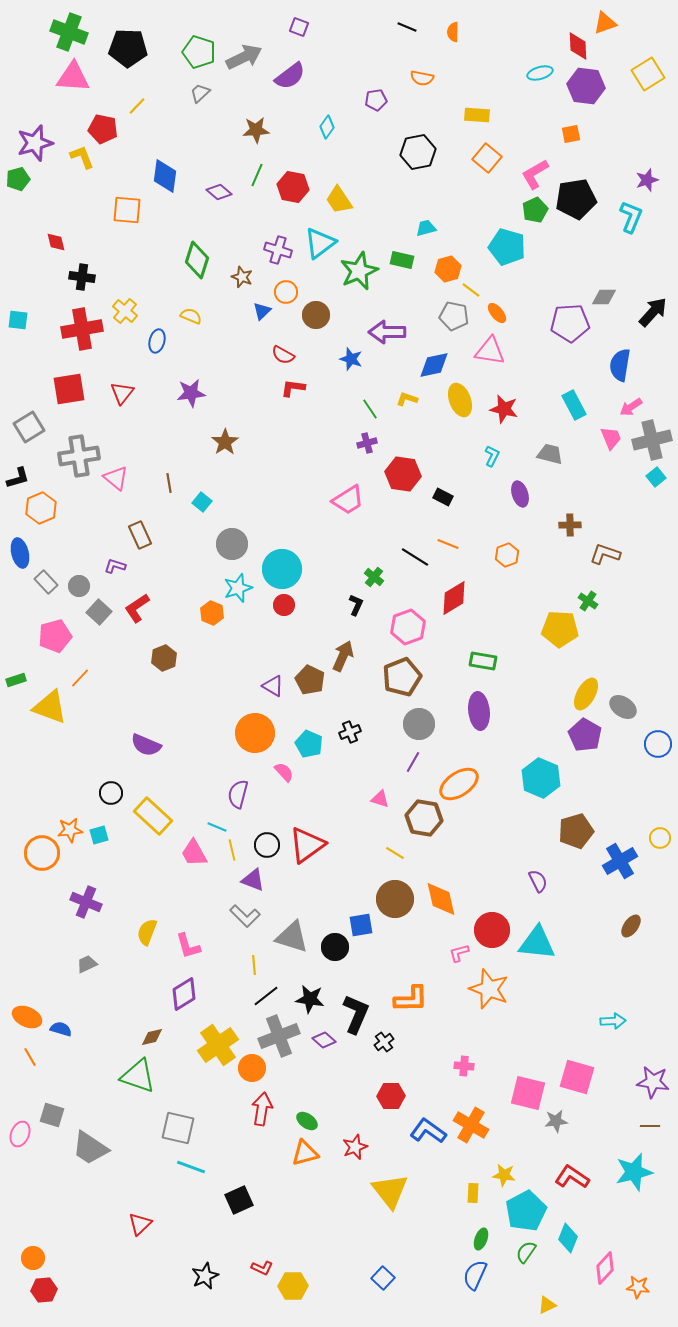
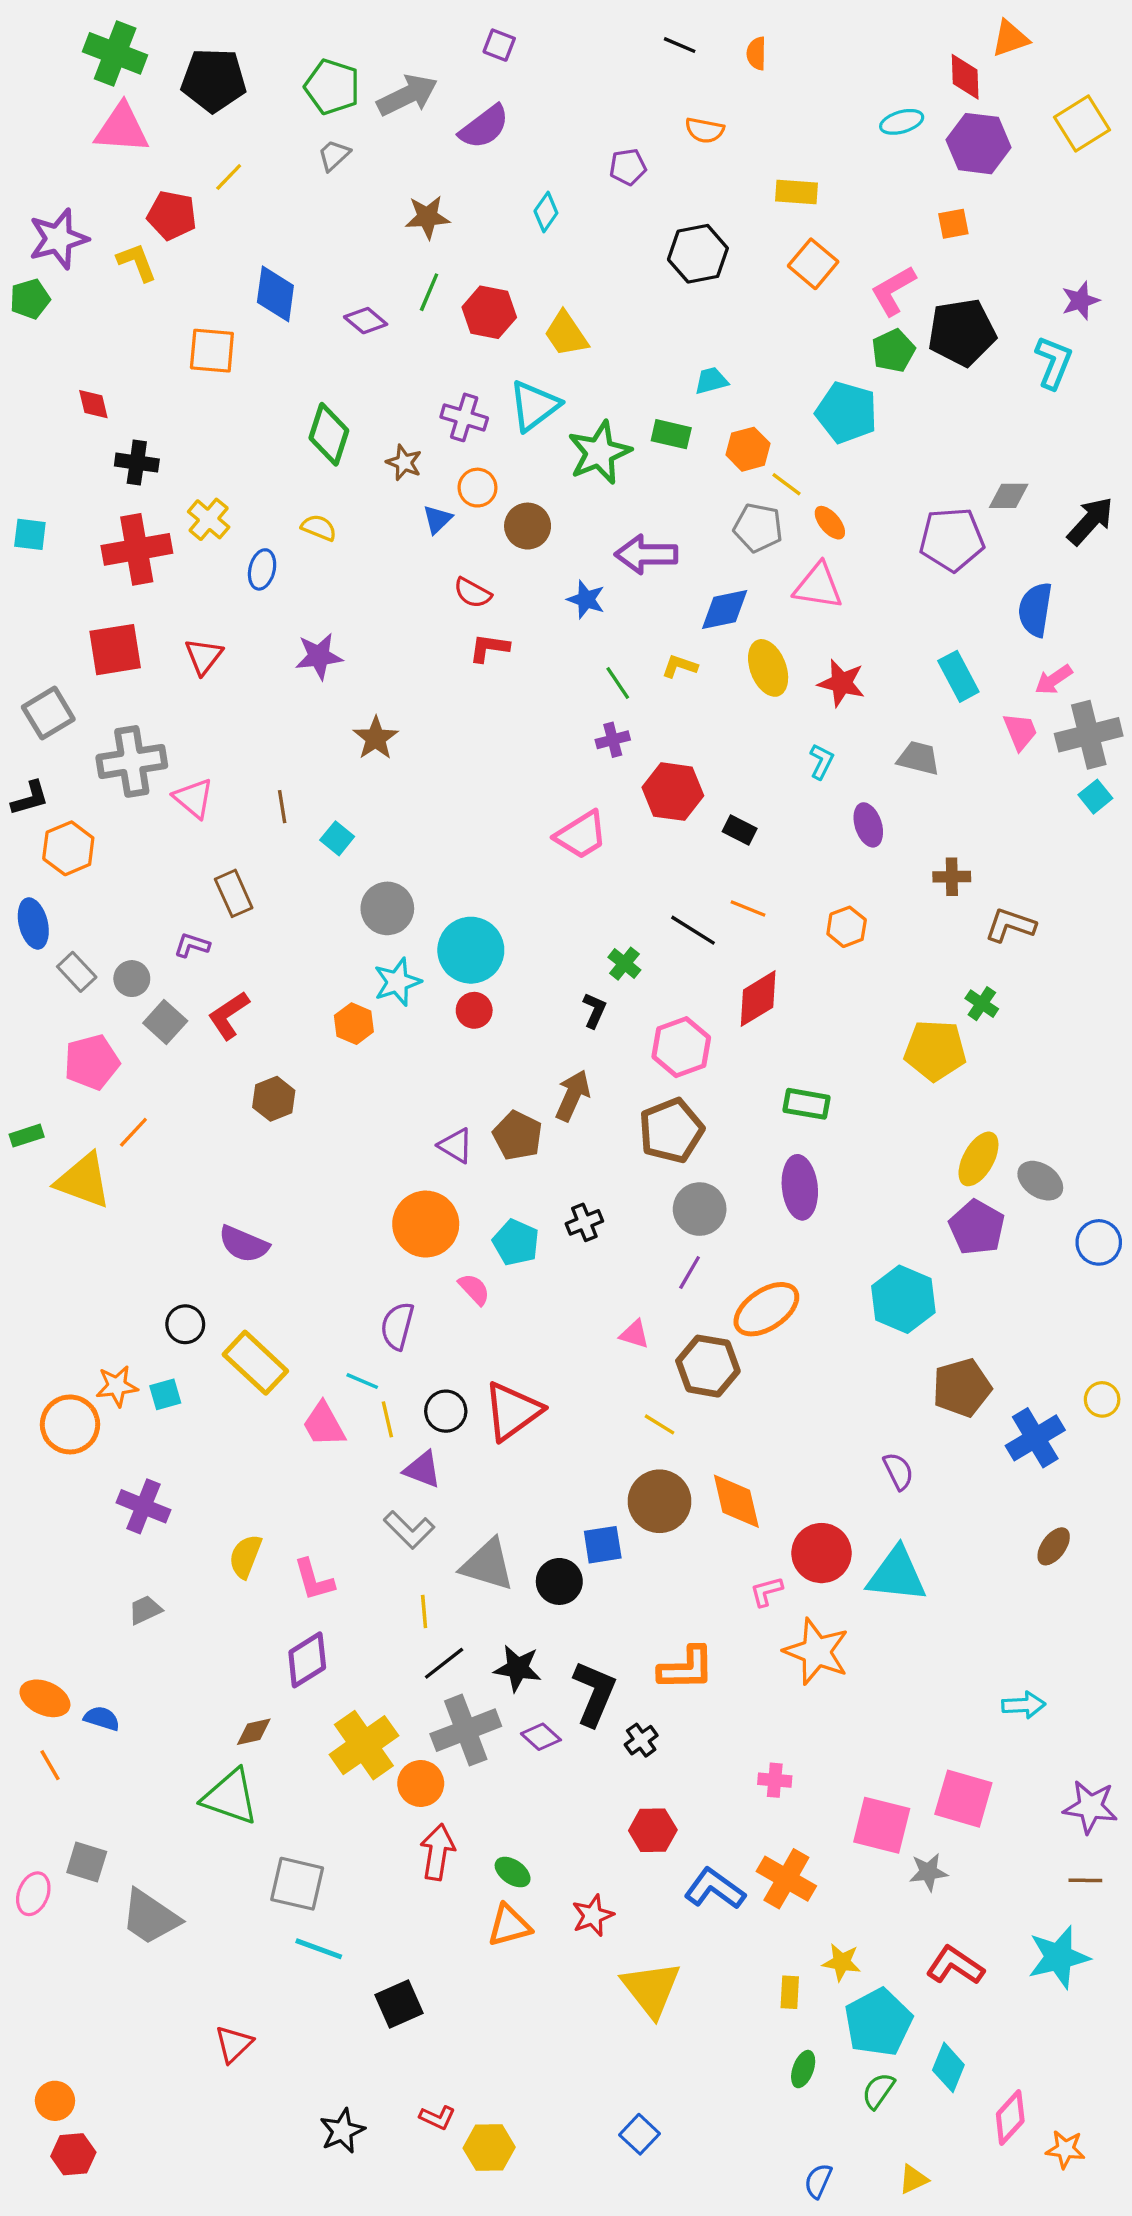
blue semicircle: (475, 1275) -> (818, 2181), moved, size x0.7

